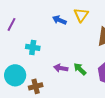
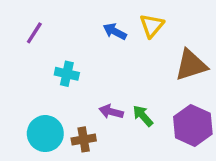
cyan circle: (15, 75) -> (45, 134), moved
brown cross: (36, 86) -> (84, 139), moved

